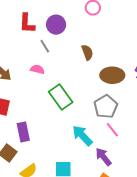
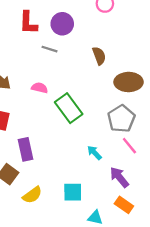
gray line: (45, 46) -> (49, 49), turned -40
pink semicircle: (37, 69) -> (40, 88), moved
cyan arrow: (82, 136) -> (94, 153), size x0.6

